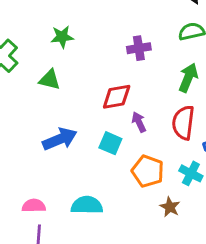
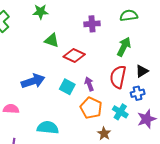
green triangle: (50, 80) -> (52, 40), moved
red diamond: (117, 97) -> (74, 56), turned 30
purple arrow: (139, 122) -> (89, 84), moved
pink semicircle: (34, 206) -> (11, 109), moved

